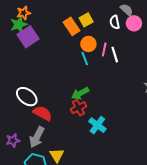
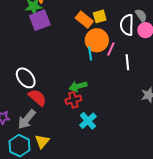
white semicircle: (115, 22) -> (127, 25), size x1.5
orange rectangle: (72, 26) -> (84, 20), turned -30
orange circle: (88, 44) -> (97, 40), size x1.5
white line: (115, 55) -> (127, 62), moved

